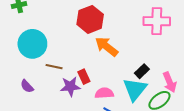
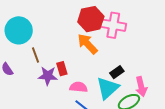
red hexagon: (90, 19) -> (91, 19), moved
pink cross: (157, 21) -> (113, 25), moved
brown line: (54, 67) -> (35, 55), turned 49

